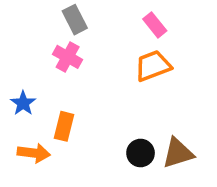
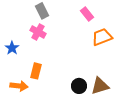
orange trapezoid: (153, 66) -> (102, 37), moved
blue star: (23, 103) -> (12, 48), moved

